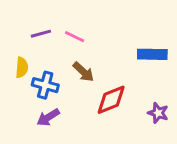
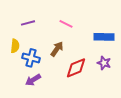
pink line: (75, 37) -> (66, 24), moved
brown arrow: (83, 72) -> (57, 49), turned -98
purple star: (158, 113) -> (104, 63), moved

